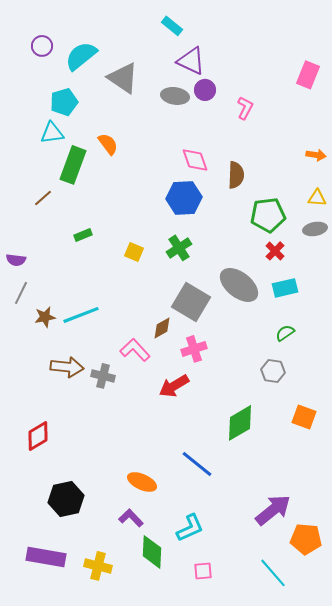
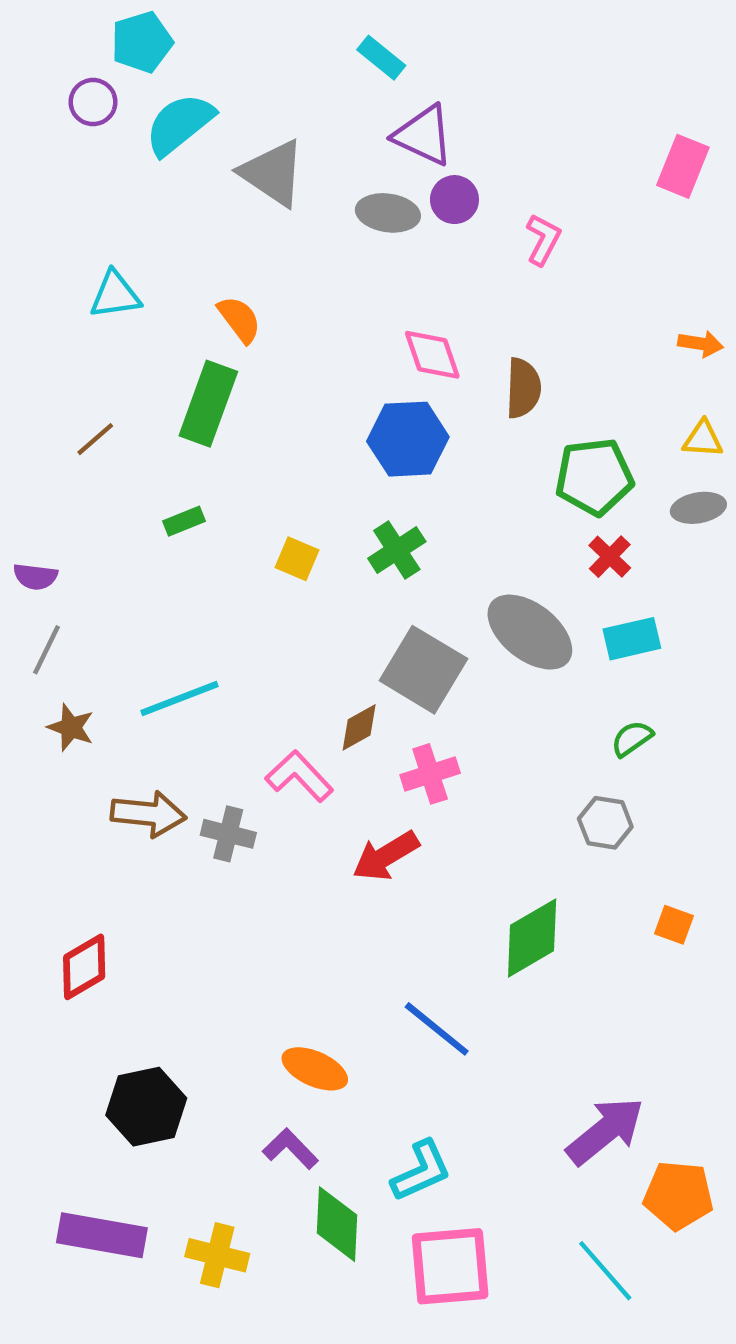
cyan pentagon: (64, 102) -> (142, 42), moved
green rectangle: (73, 165) -> (208, 404), moved
brown star: (45, 317) -> (71, 727), moved, turned 30
orange square: (304, 417) -> (674, 925), size x0.7
pink square: (203, 571) -> (450, 1266), size x2.0

